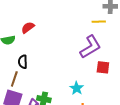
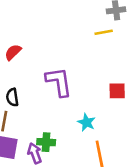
purple L-shape: (90, 47) -> (59, 82), moved, turned -60

